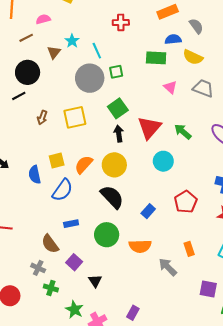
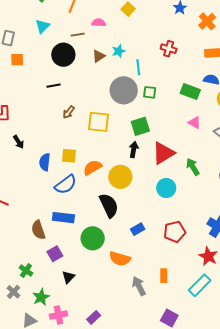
black circle: (28, 72) -> (63, 55), moved
pink triangle: (170, 87) -> (195, 123), turned -32
blue rectangle: (71, 224) -> (63, 218), size x1.5
gray cross: (38, 268) -> (14, 292), moved

